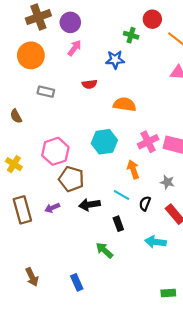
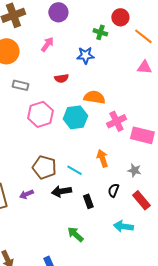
purple circle: (70, 22) -> (58, 12), moved
cyan hexagon: (104, 142) -> (75, 117), moved
pink cross: (148, 142) -> (116, 121), moved
pink hexagon: (55, 151) -> (40, 114), moved
cyan line: (121, 195) -> (74, 170), moved
black rectangle: (118, 224) -> (88, 201), moved

